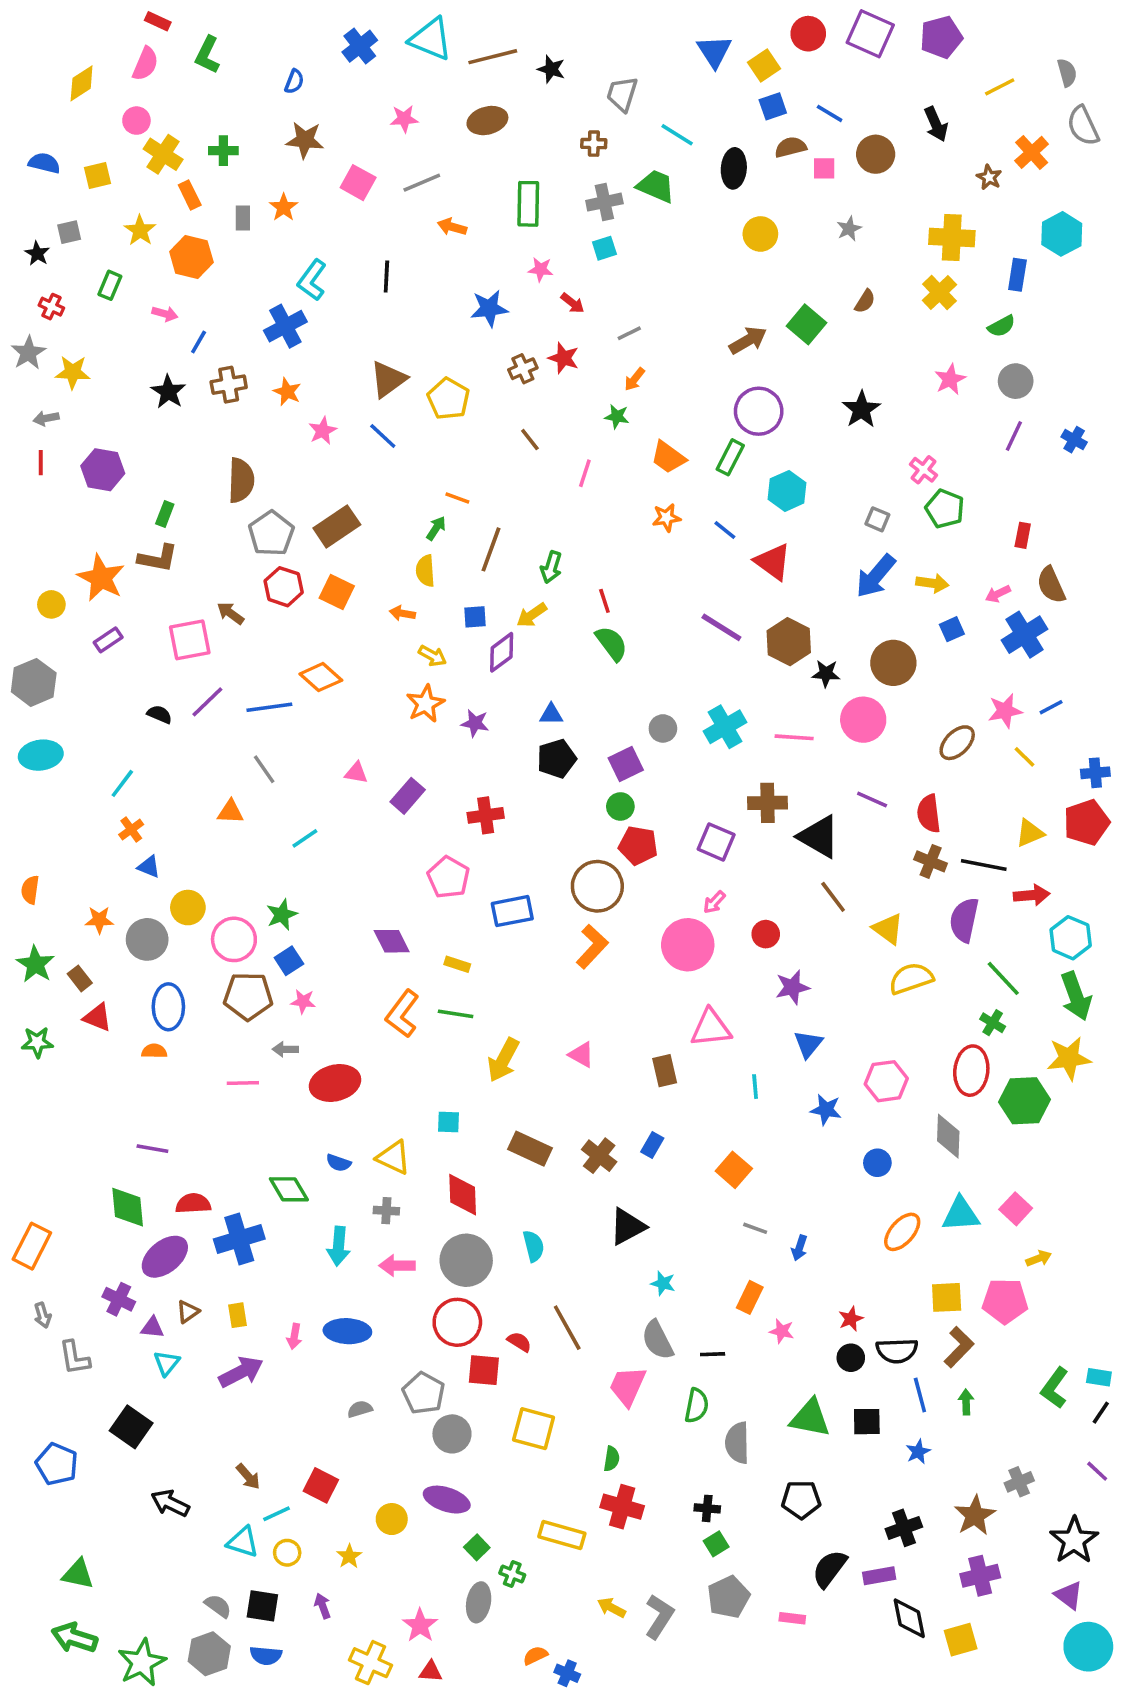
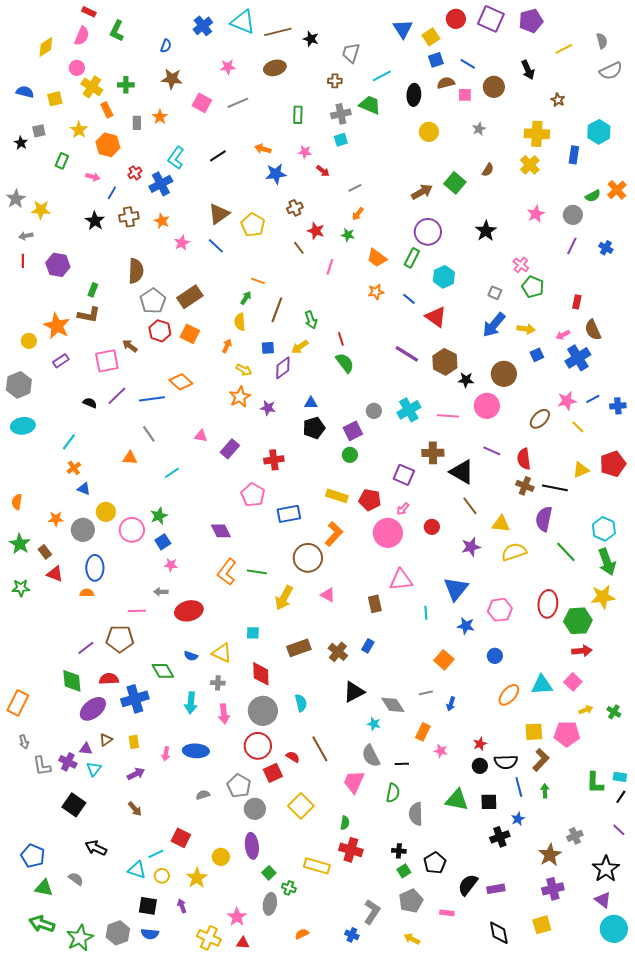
gray semicircle: (1083, 126) -> (611, 71), turned -90
cyan line: (677, 135) -> (382, 76), turned -60
orange cross: (1032, 152) -> (617, 190), moved
green rectangle: (528, 204) -> (298, 115), size x0.7
orange arrow: (452, 227) -> (263, 149), moved
black line: (386, 277) -> (218, 156), turned 54
red cross: (51, 307) -> (135, 173), moved, turned 32
green semicircle: (1001, 326) -> (593, 196), moved
red star: (564, 358) -> (316, 231), moved
green arrow: (551, 567) -> (311, 320), turned -36
orange arrow: (402, 613) -> (227, 346), turned 104
blue cross: (1095, 773) -> (618, 406), moved
red pentagon: (638, 845) -> (370, 500), moved
brown circle: (597, 886) -> (308, 558), moved
red arrow: (1032, 895) -> (582, 651), moved
yellow triangle: (888, 929) -> (501, 524), turned -30
yellow rectangle: (457, 964) -> (337, 496), moved, size x1.5
purple star: (792, 987) -> (471, 547), moved
brown pentagon: (248, 996) -> (120, 639), moved
green cross: (993, 1023) -> (614, 712), moved
blue triangle: (808, 1044) -> (456, 589), size x1.5
gray diamond: (948, 1136) -> (393, 705), moved, turned -35
purple line: (152, 1149) -> (86, 648), turned -48
brown rectangle: (530, 1149) -> (299, 648), turned -45
orange square: (734, 1170) -> (444, 660), moved
gray line: (755, 1228) -> (426, 693), turned -32
pink arrow: (397, 1266) -> (224, 714), turned -96
purple cross: (119, 1299) -> (68, 762), moved
red square: (484, 1370) -> (273, 773), turned -30
purple arrow: (241, 1372) -> (136, 774), size x0.7
green L-shape: (1055, 1388) -> (595, 783), turned -35
yellow square: (534, 1429) -> (301, 806), turned 30
blue pentagon: (57, 1464) -> (33, 856), moved
brown arrow: (248, 1476) -> (135, 809), moved
purple ellipse: (447, 1500) -> (252, 846), turned 65
black pentagon: (801, 1500) -> (435, 863), moved, turned -30
black cross: (904, 1528) -> (500, 837), moved
yellow star: (349, 1556) -> (197, 878), size x1.5
gray semicircle: (218, 1606) -> (76, 879), moved
yellow arrow: (612, 1608) -> (412, 939), moved
black diamond: (909, 1618) -> (499, 933), moved
blue cross: (567, 1673) -> (352, 935), moved

